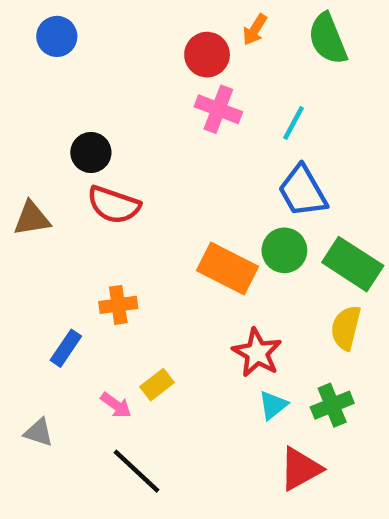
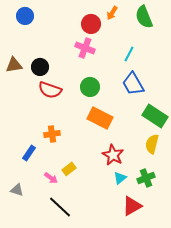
pink cross: (218, 109) -> (85, 48), moved
brown triangle: (32, 218) -> (14, 65), moved
green circle: (284, 250) -> (90, 87), moved

